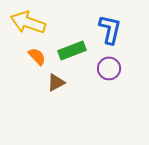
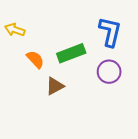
yellow arrow: (28, 22) -> (15, 30), moved, size x0.6

